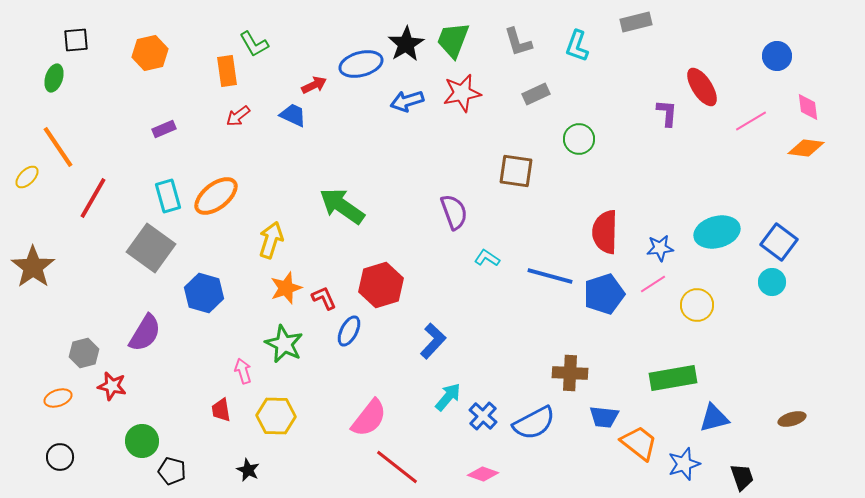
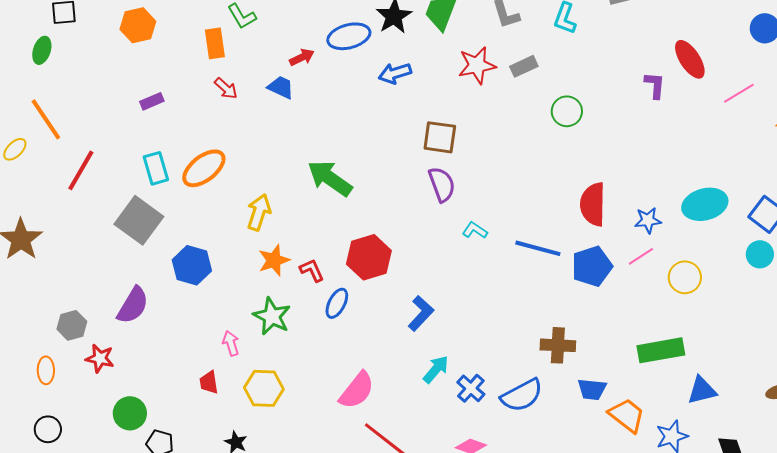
red star: (462, 93) -> (477, 65), moved
red arrow: (238, 116) -> (226, 88), turned -100
brown square: (516, 171) -> (440, 137), moved
orange ellipse: (58, 398) -> (46, 370), turned -72

